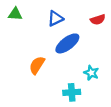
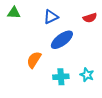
cyan star: (91, 73) -> (87, 75), moved
cyan cross: (72, 92) -> (61, 77), moved

